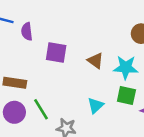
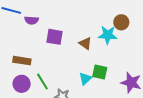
purple semicircle: (27, 31) -> (32, 20), turned -80
cyan star: (126, 67) -> (108, 35), moved
green square: (126, 95) -> (100, 72), moved

